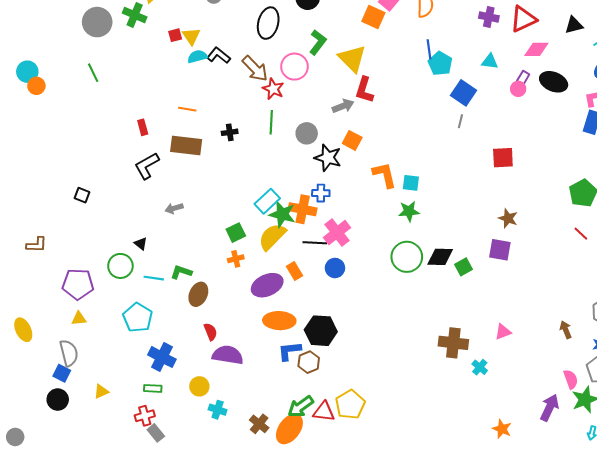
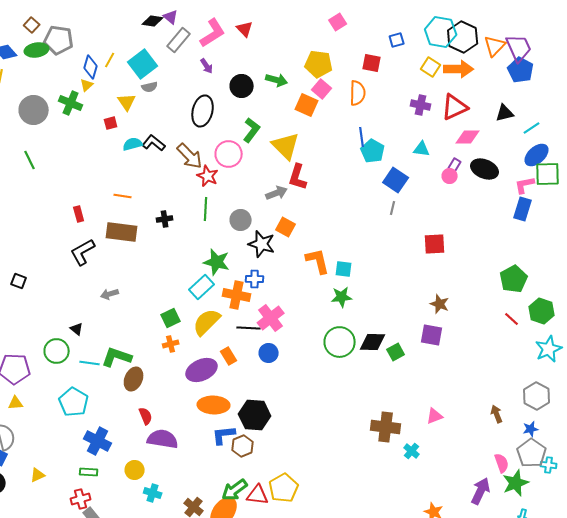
yellow triangle: (191, 36) -> (127, 102), moved
green star: (282, 214) -> (217, 262), moved
green L-shape: (181, 272) -> (117, 357), size x1.4

